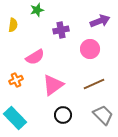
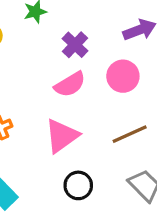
purple cross: (61, 30) -> (75, 45), turned -35
pink semicircle: (35, 57) -> (70, 84), moved

